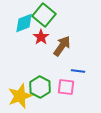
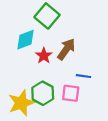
cyan diamond: (24, 23) -> (26, 40), moved
red star: (41, 37) -> (44, 56), moved

